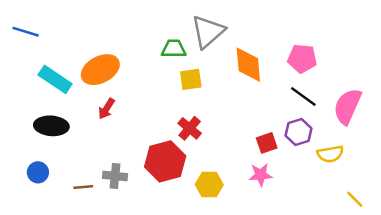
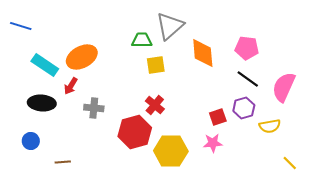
red arrow: (106, 109) -> (71, 86), moved
gray cross: (115, 176) -> (94, 108), moved
yellow hexagon: (209, 185) -> (171, 151), size x1.5
brown line: (83, 187) -> (63, 162), moved

